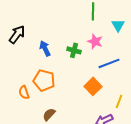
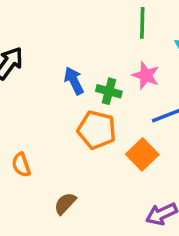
blue arrow: (45, 48) -> (74, 81), moved
orange pentagon: (44, 80) -> (97, 130), moved

